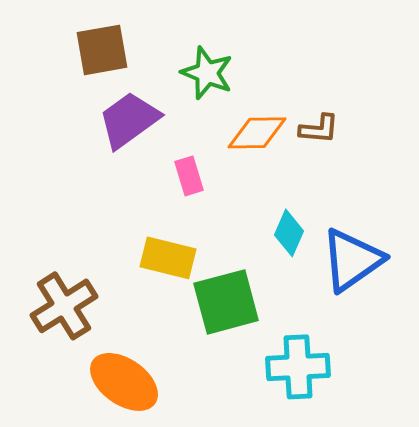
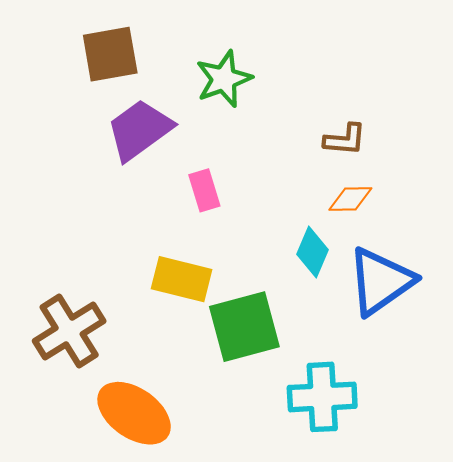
green star: (207, 73) -> (224, 79), turned 30
orange diamond: (257, 133) -> (350, 199), moved, size x0.7

